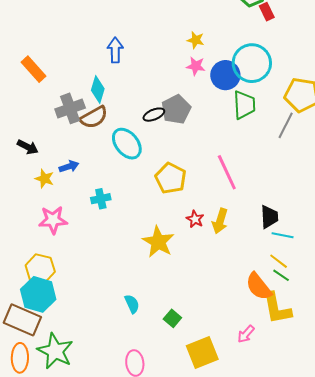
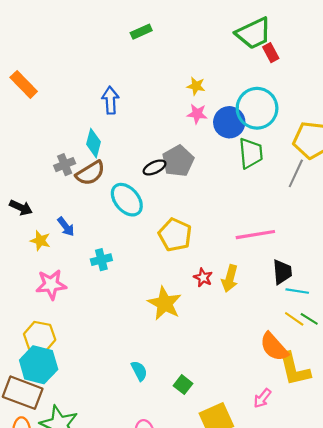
orange rectangle: (33, 69) -> (24, 84), moved
gray cross: (70, 108) -> (65, 165), size x0.7
blue arrow: (69, 166) -> (66, 227), turned 72
pink line: (227, 172) -> (255, 235), moved, turned -72
green line: (281, 275) -> (309, 319), moved

